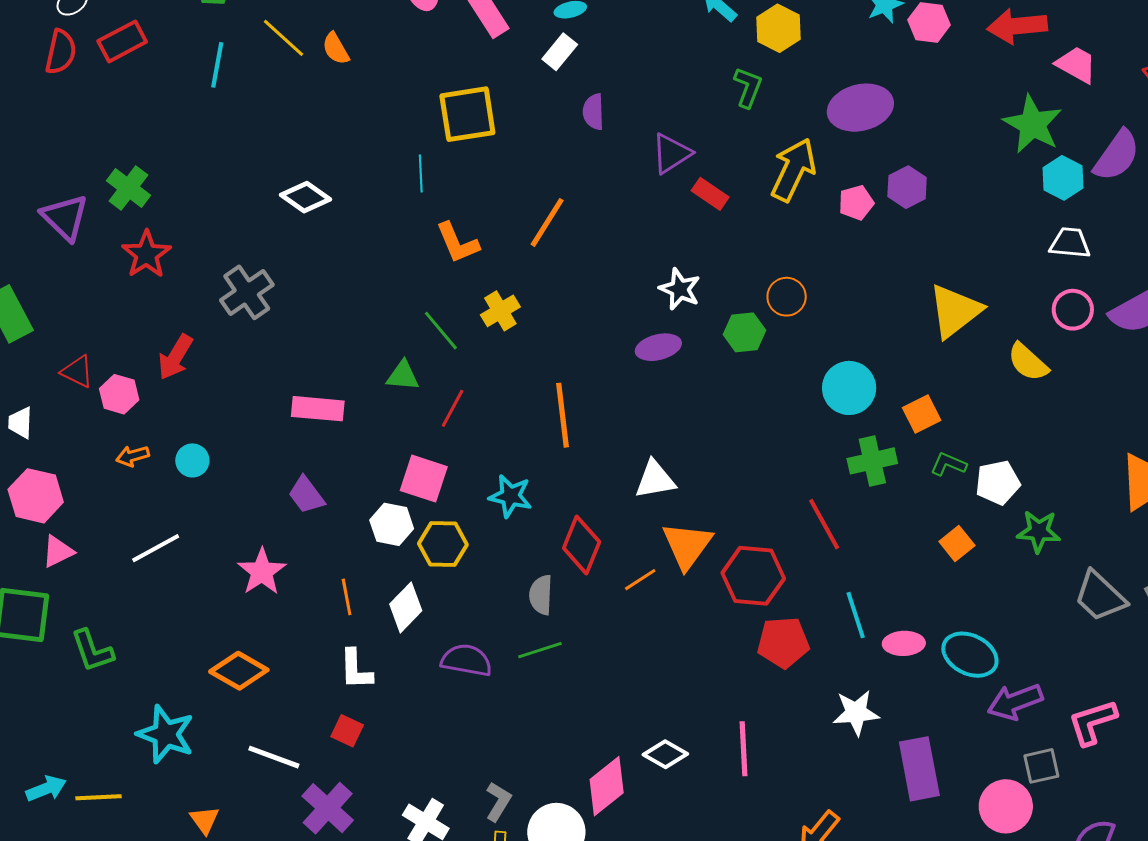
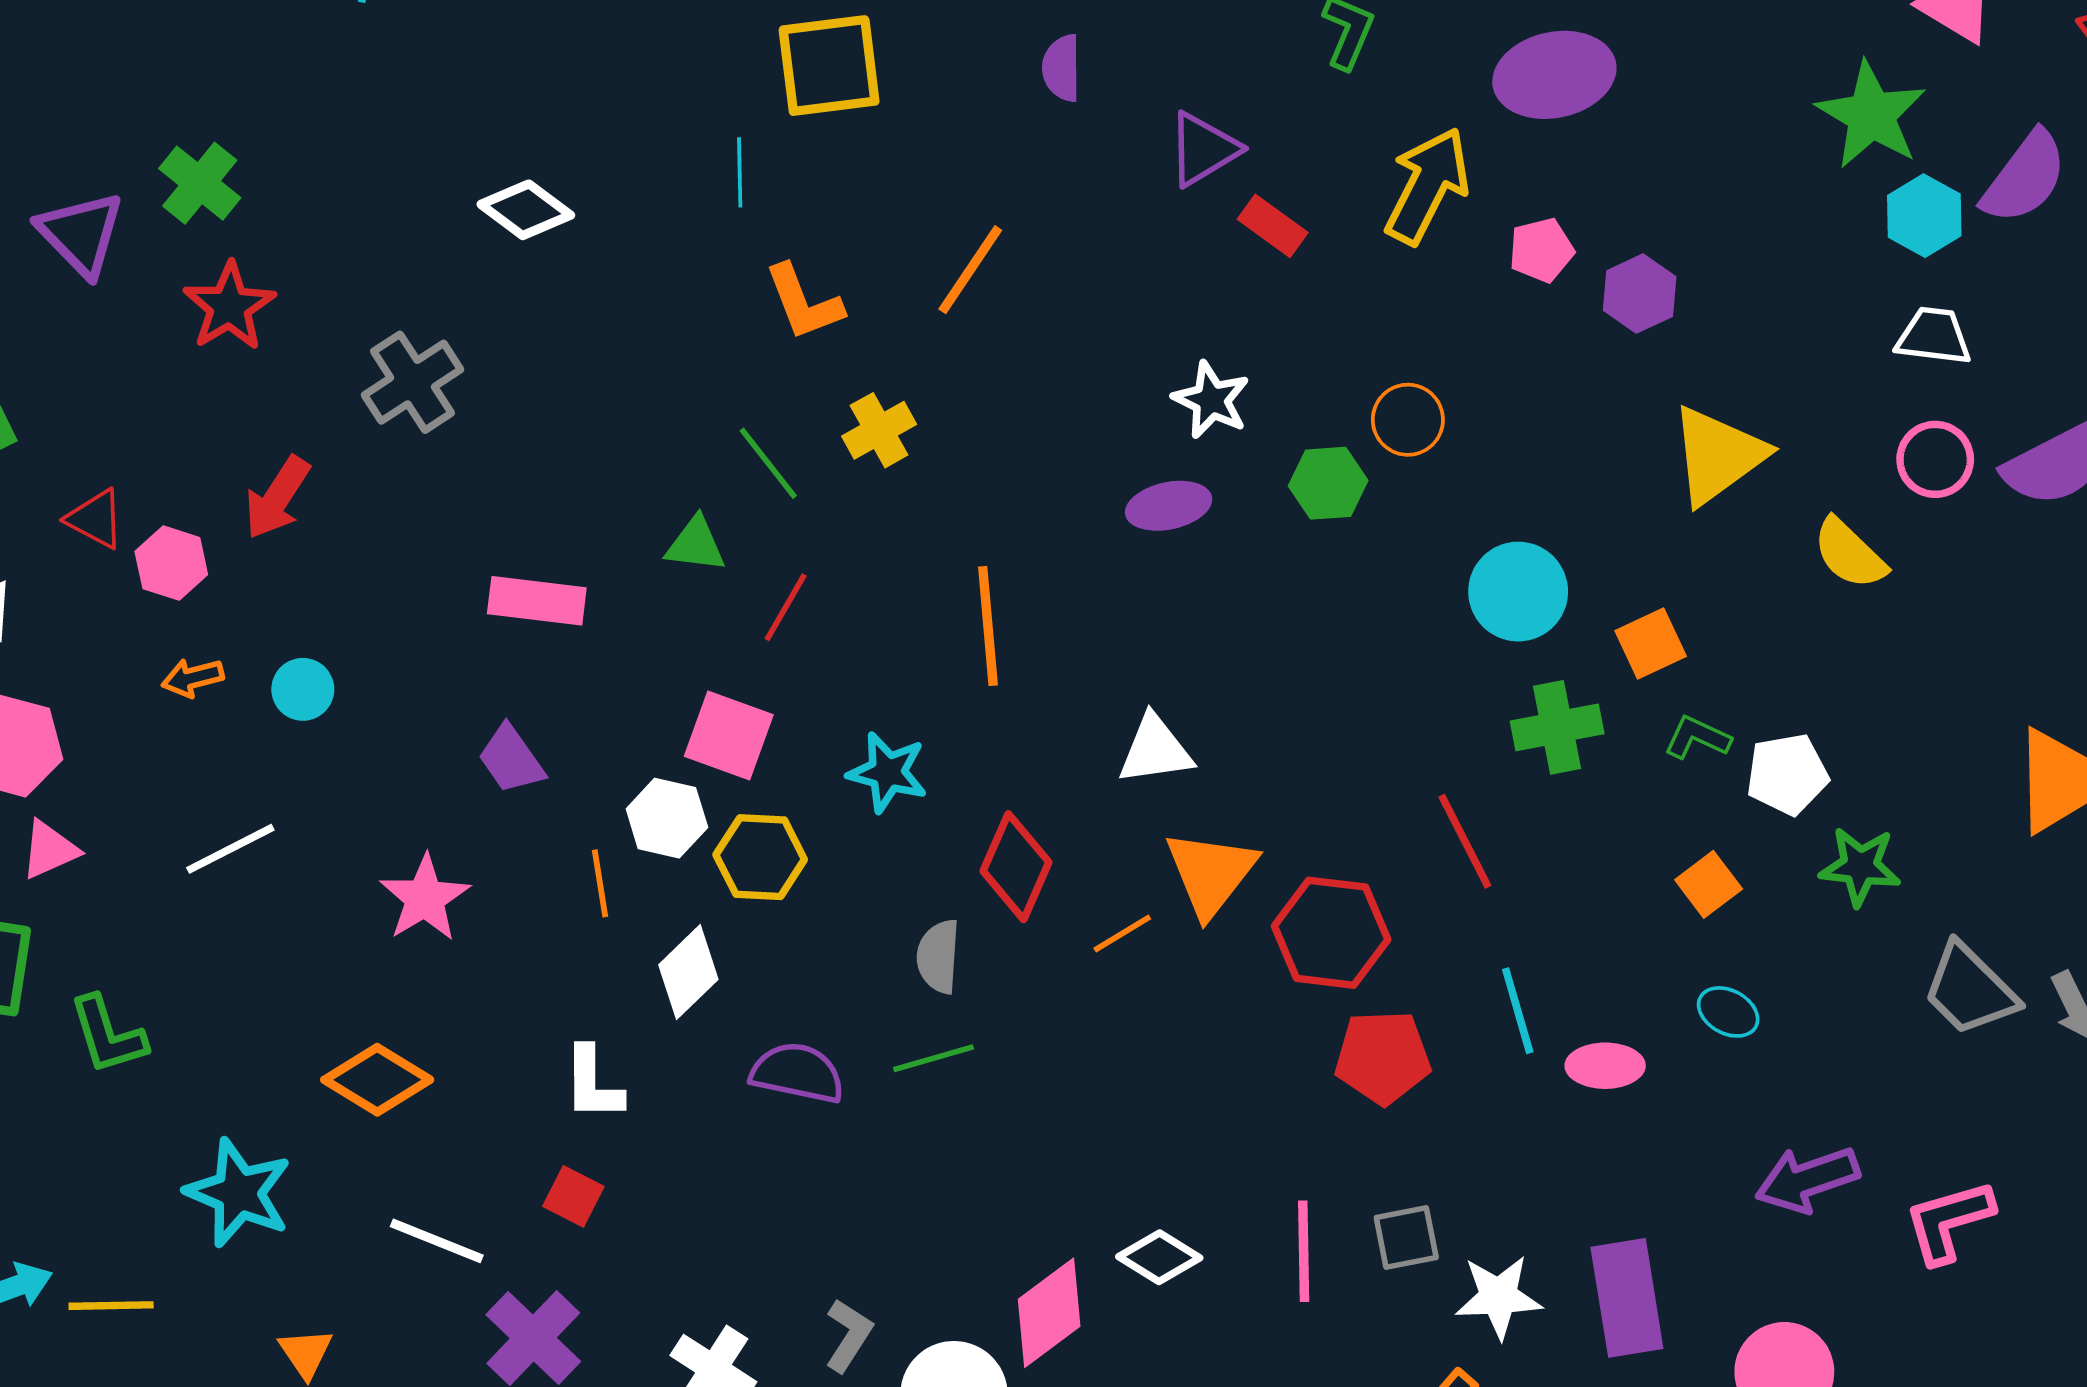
purple hexagon: (907, 187) -> (1640, 294), moved
orange line: (347, 597) -> (600, 883), moved
cyan ellipse: (970, 655) -> (1728, 1012), moved, size x0.6
white star: (856, 713) -> (1499, 1297), moved
gray square: (1041, 766) -> (1406, 1237), moved

